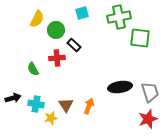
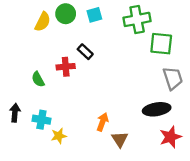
green circle: (56, 30) -> (66, 14), moved
black ellipse: (120, 87) -> (157, 109), moved
gray trapezoid: (150, 92) -> (173, 78), moved
black arrow: (13, 98) -> (15, 113), turned -70
brown triangle: (66, 105) -> (120, 139), moved

